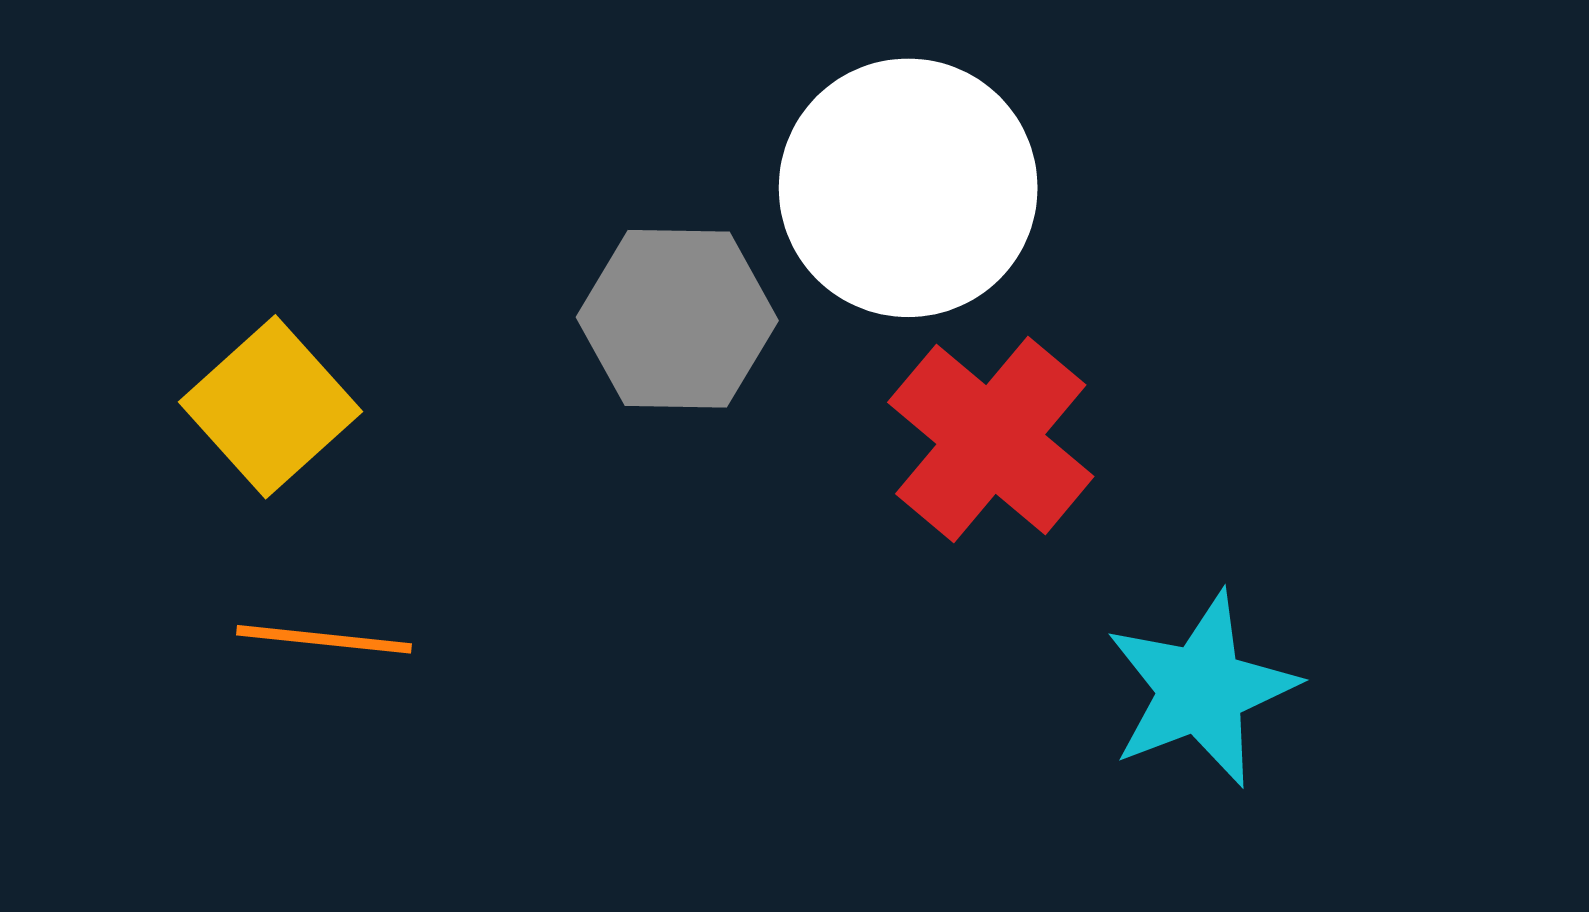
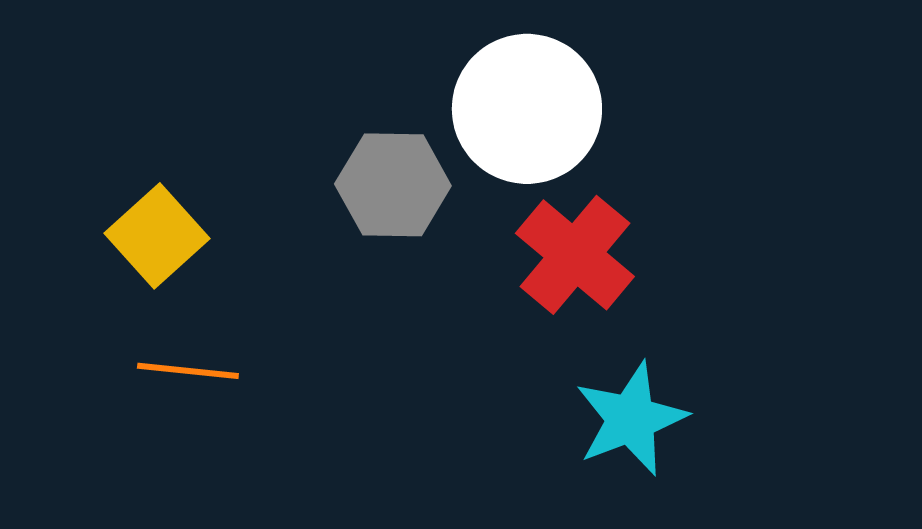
cyan star: (1201, 689) -> (631, 419), moved

